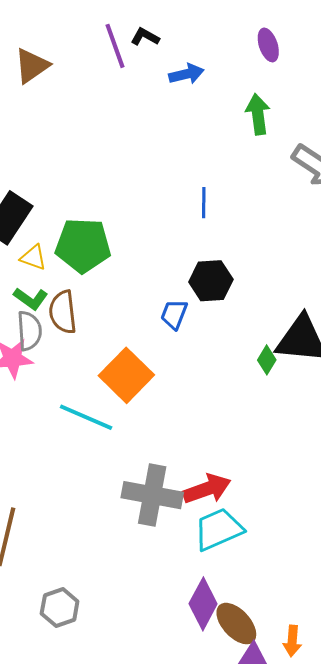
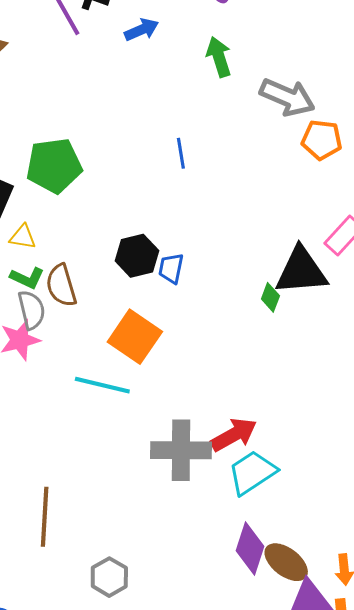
green pentagon: (83, 245) -> (54, 166), moved
black hexagon: (211, 281) -> (137, 256), moved

